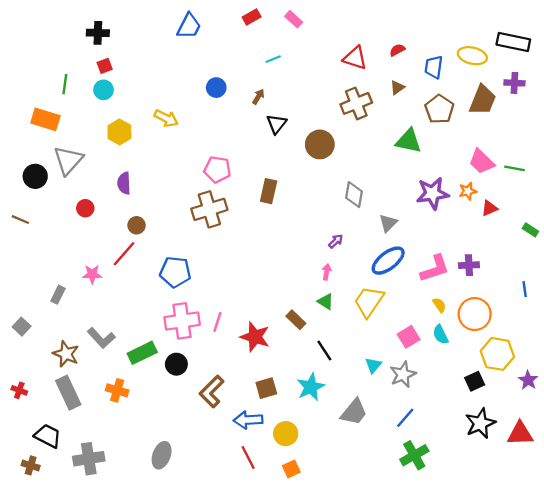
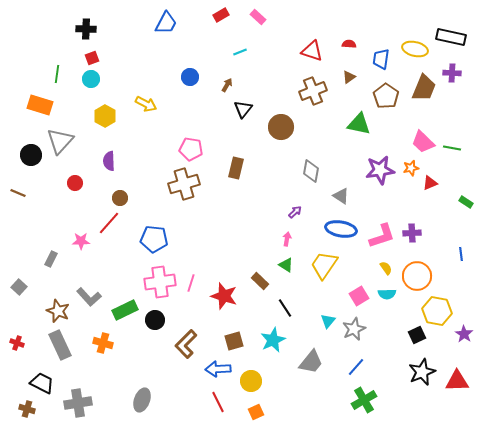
red semicircle: (397, 50) -> (349, 44), turned 32
gray triangle: (388, 223) -> (341, 196), turned -42
blue ellipse: (388, 261) -> (341, 229), turned 48
cyan semicircle: (440, 335) -> (387, 294), turned -66

